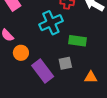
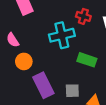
gray square: (65, 63) -> (72, 91), moved

